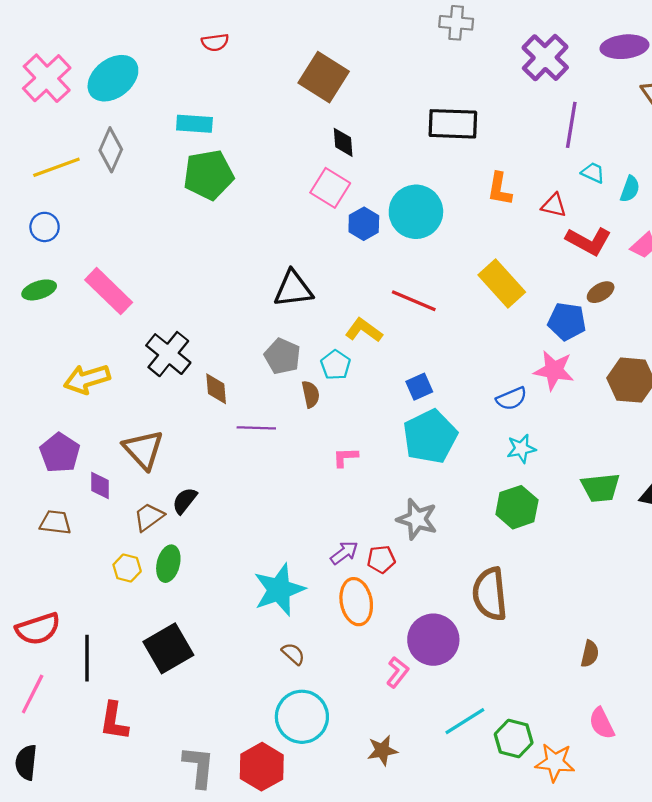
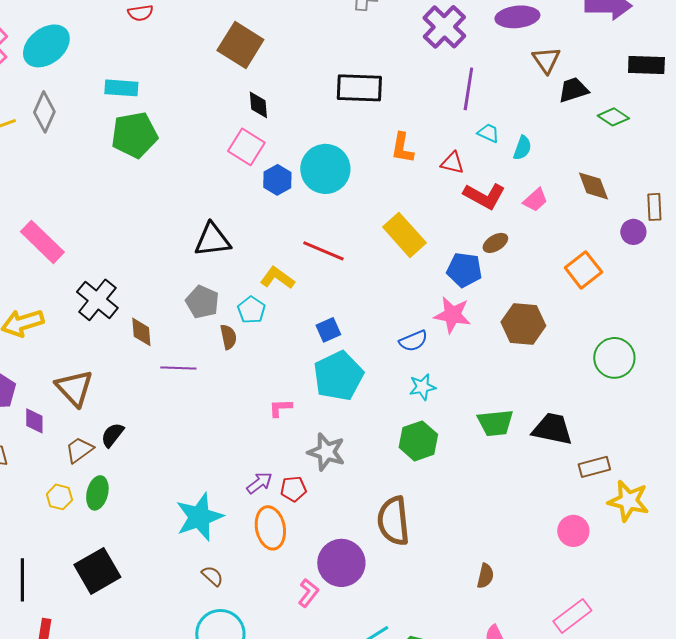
pink L-shape: (345, 457) -> (280, 408), moved

